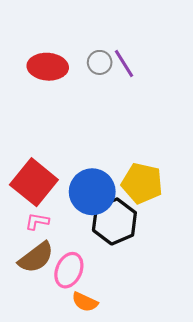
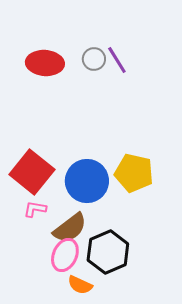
black hexagon: (114, 221) -> (108, 252), moved
brown semicircle: (36, 257) -> (70, 228), moved

